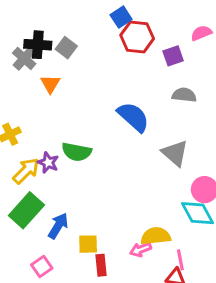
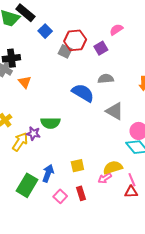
blue square: (121, 17) -> (45, 31), moved
gray square: (66, 48) -> (65, 51), moved
gray semicircle: (184, 95) -> (106, 79), moved
green rectangle: (26, 210) -> (27, 185), moved
yellow square: (88, 244) -> (77, 166), moved
pink square: (42, 267) -> (60, 196), moved

